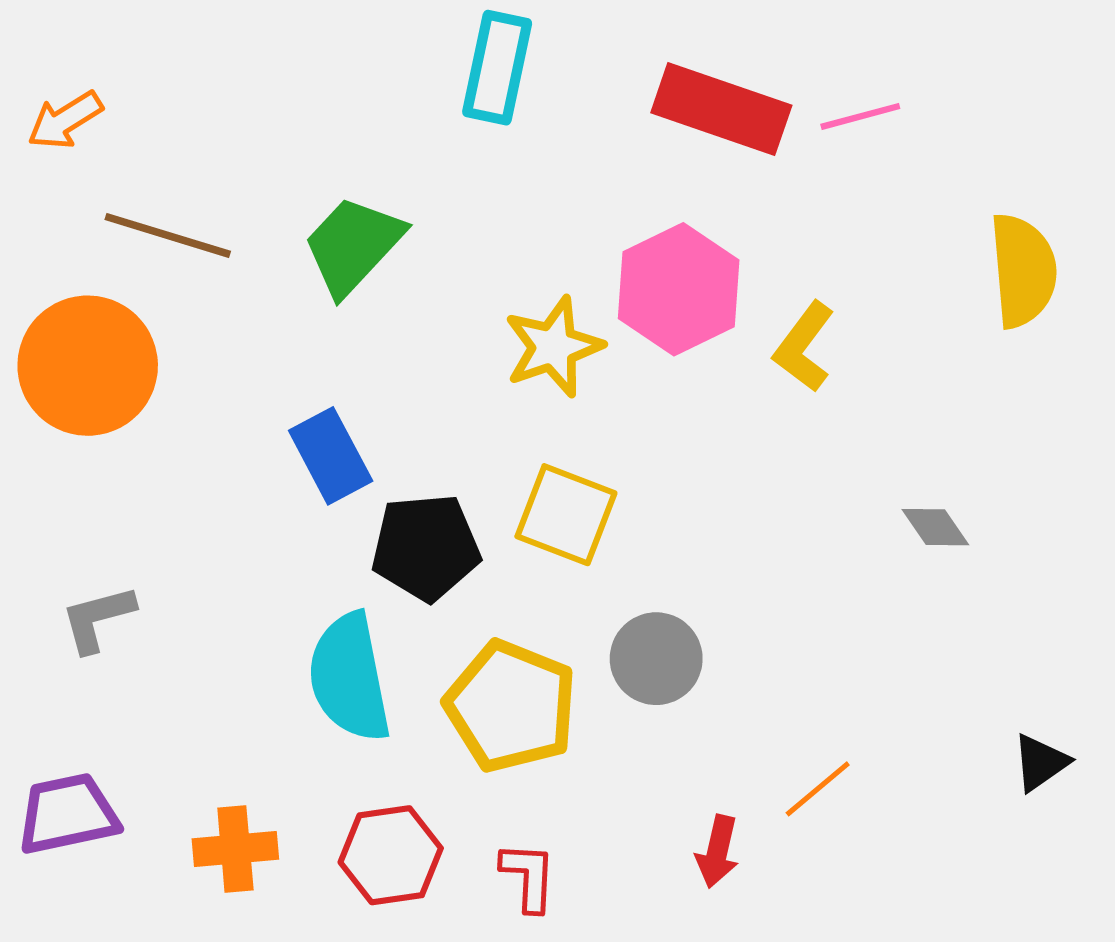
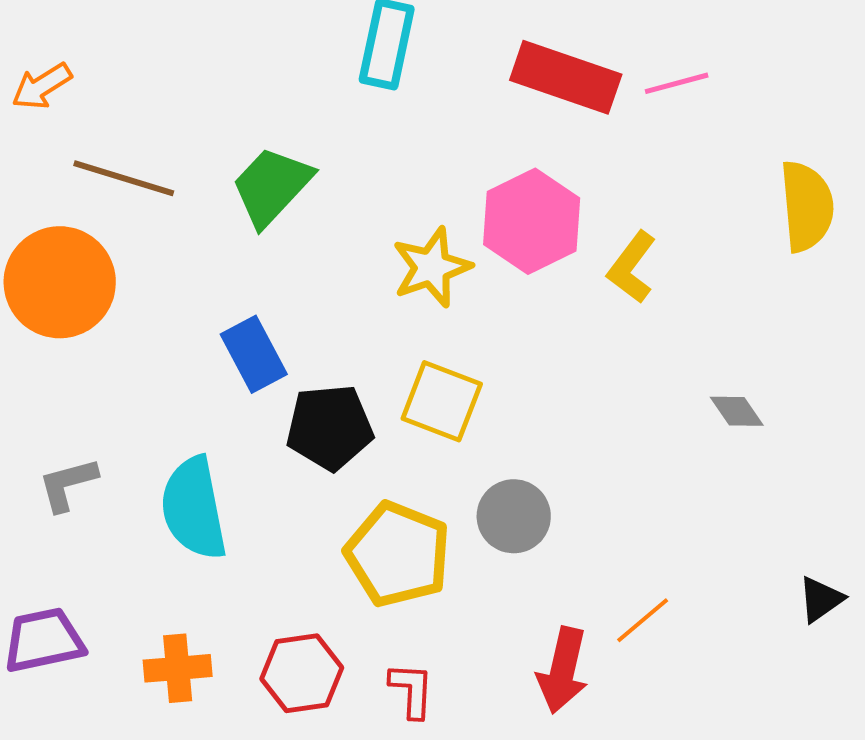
cyan semicircle: (349, 677) -> (194, 508), moved
red arrow: (718, 851) -> (563, 670), size x1.5

